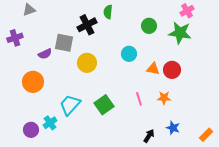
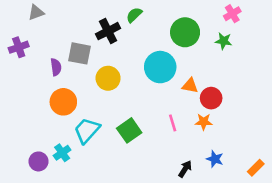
green semicircle: (108, 12) -> (134, 15), turned 40
green circle: (149, 26) -> (185, 32), size x1.5
green star: (180, 33) -> (224, 41), size x0.6
purple semicircle: (45, 54) -> (56, 67), turned -72
cyan circle: (129, 54) -> (160, 67), size x1.6
red circle: (172, 70) -> (211, 98), moved
orange circle: (33, 82) -> (63, 102), moved

